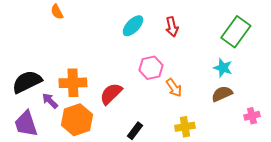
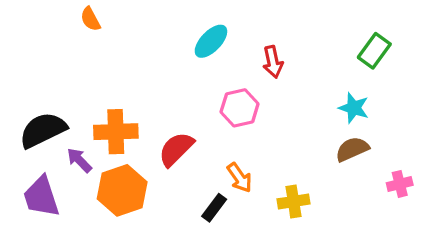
red arrow: (172, 27) -> (273, 62), moved
green rectangle: (236, 32) -> (374, 51), size x0.7
orange arrow: (174, 88) -> (240, 178), moved

